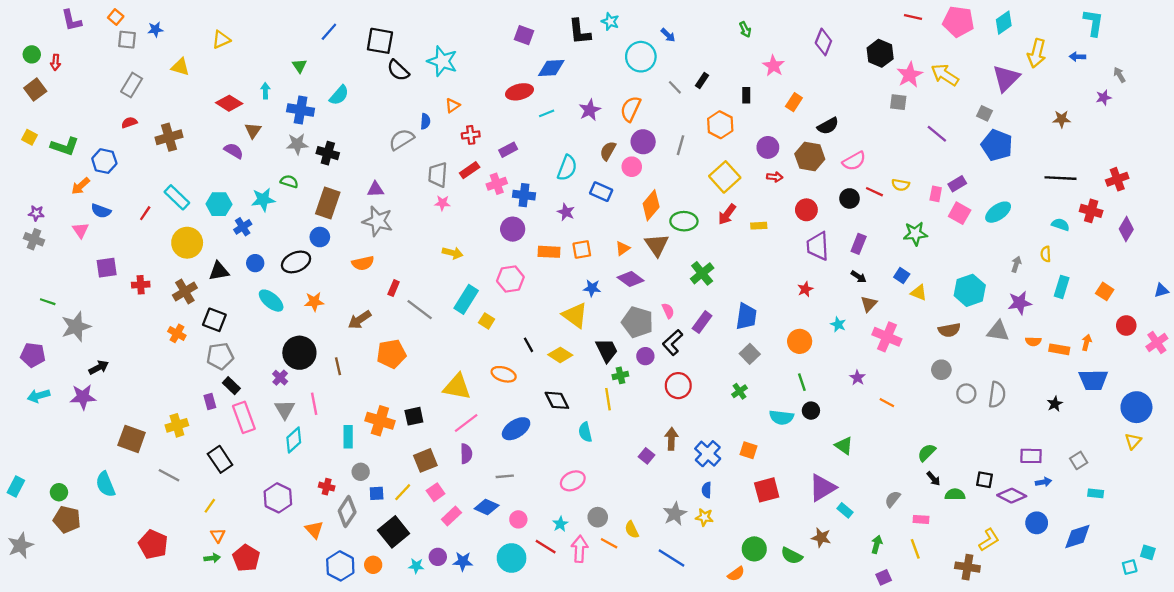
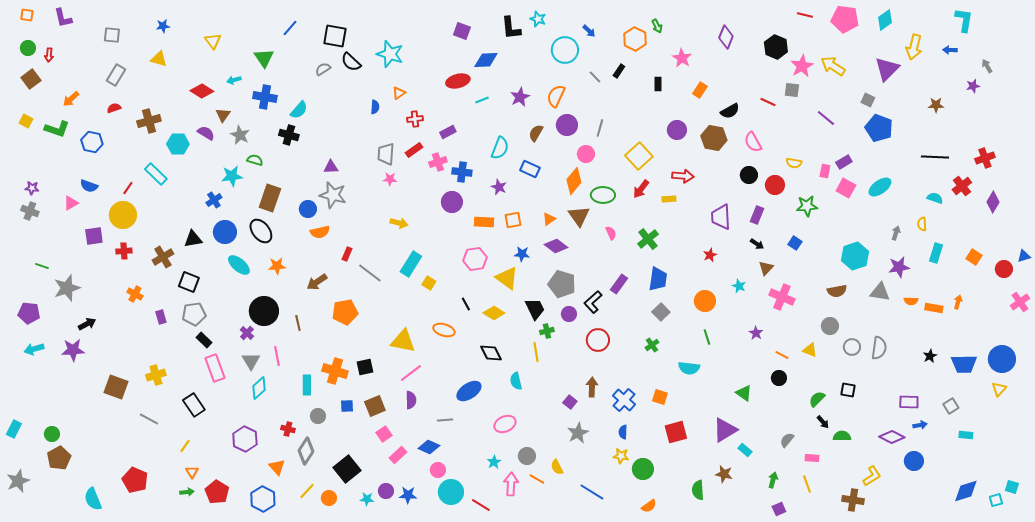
orange square: (116, 17) -> (27, 15), moved, turned -32
blue star: (155, 29) -> (163, 26), moved
yellow triangle: (221, 40) -> (213, 41), moved, turned -42
green triangle: (299, 66) -> (264, 58), size x1.5
cyan arrow: (265, 91) -> (234, 80), turned -104
cyan semicircle: (339, 95) -> (299, 110), moved
orange hexagon: (720, 125) -> (635, 39), moved
gray semicircle: (402, 139) -> (323, 69), moved, size x0.7
gray star: (297, 144) -> (240, 135), moved, turned 30
pink semicircle: (854, 161) -> (753, 142), turned 90
pink circle: (632, 167) -> (586, 154), moved
red arrow: (775, 177) -> (683, 176), moved, size x1.5
orange arrow: (81, 186) -> (71, 99), moved
red line: (874, 192) -> (768, 102), moved
brown rectangle: (328, 203) -> (270, 198), moved
cyan hexagon: (219, 204) -> (178, 144), moved
red circle: (806, 210) -> (775, 185), moved
red cross: (1091, 211) -> (962, 186), turned 36
pink triangle: (81, 230) -> (71, 203), turned 35
blue circle: (320, 237) -> (308, 209), moved
yellow circle: (187, 243) -> (123, 215), moved
black ellipse: (296, 262) -> (261, 231), turned 75
blue circle: (255, 263) -> (225, 232), size x1.5
green cross: (702, 273) -> (648, 239), moved
pink hexagon: (510, 279) -> (475, 259), moved
yellow triangle: (919, 293) -> (810, 350), moved
pink semicircle: (668, 311) -> (611, 233), moved
red circle: (1126, 325) -> (1004, 269), moved
orange cross: (177, 333) -> (135, 294), moved
blue trapezoid: (1093, 380) -> (964, 364), moved
purple rectangle: (210, 401) -> (161, 317), moved
black circle: (811, 411) -> (779, 378), moved
blue ellipse: (516, 429) -> (469, 391), moved
black square: (984, 480) -> (848, 390), moved
cyan semicircle: (105, 484) -> (93, 499), moved
yellow line: (403, 492) -> (307, 491), moved
blue square: (377, 493) -> (347, 406), moved
gray star: (675, 514) -> (578, 433), moved
brown pentagon: (67, 519) -> (59, 458), turned 30
pink circle: (518, 519) -> (438, 470), moved
blue diamond: (1077, 536) -> (966, 491), moved
red line: (546, 547) -> (481, 505), moved
green circle: (754, 549) -> (643, 469), moved
green semicircle: (792, 556) -> (698, 490), turned 60
blue hexagon: (340, 566) -> (263, 499), moved

